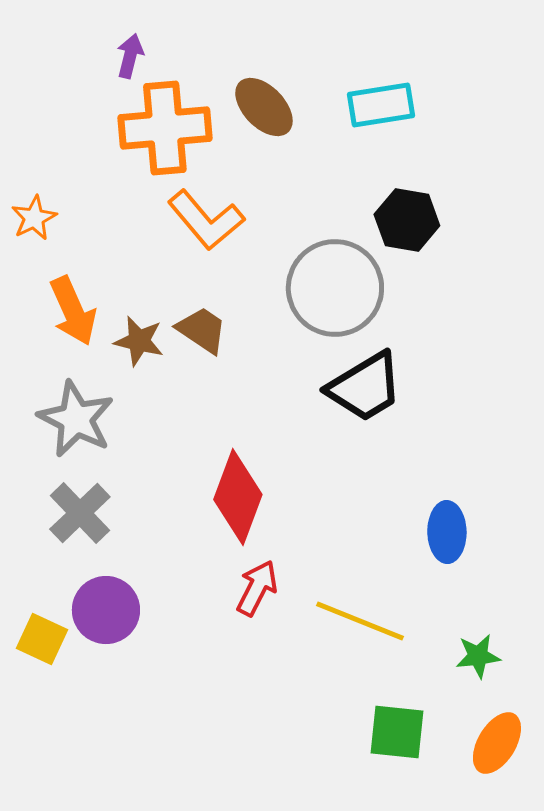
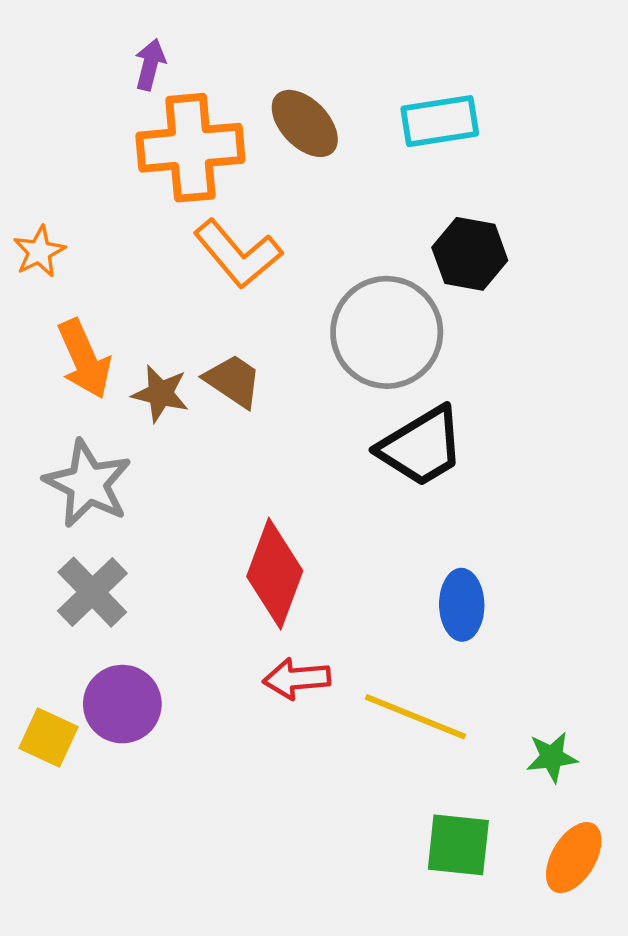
blue ellipse: (447, 532) -> (462, 605), moved
red arrow: (257, 588) -> (297, 679), turned -122

